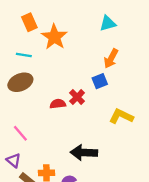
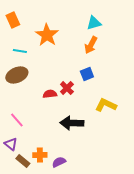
orange rectangle: (29, 22) -> (13, 20), moved
orange arrow: (111, 58) -> (91, 45), moved
black arrow: (84, 153) -> (72, 123), moved

